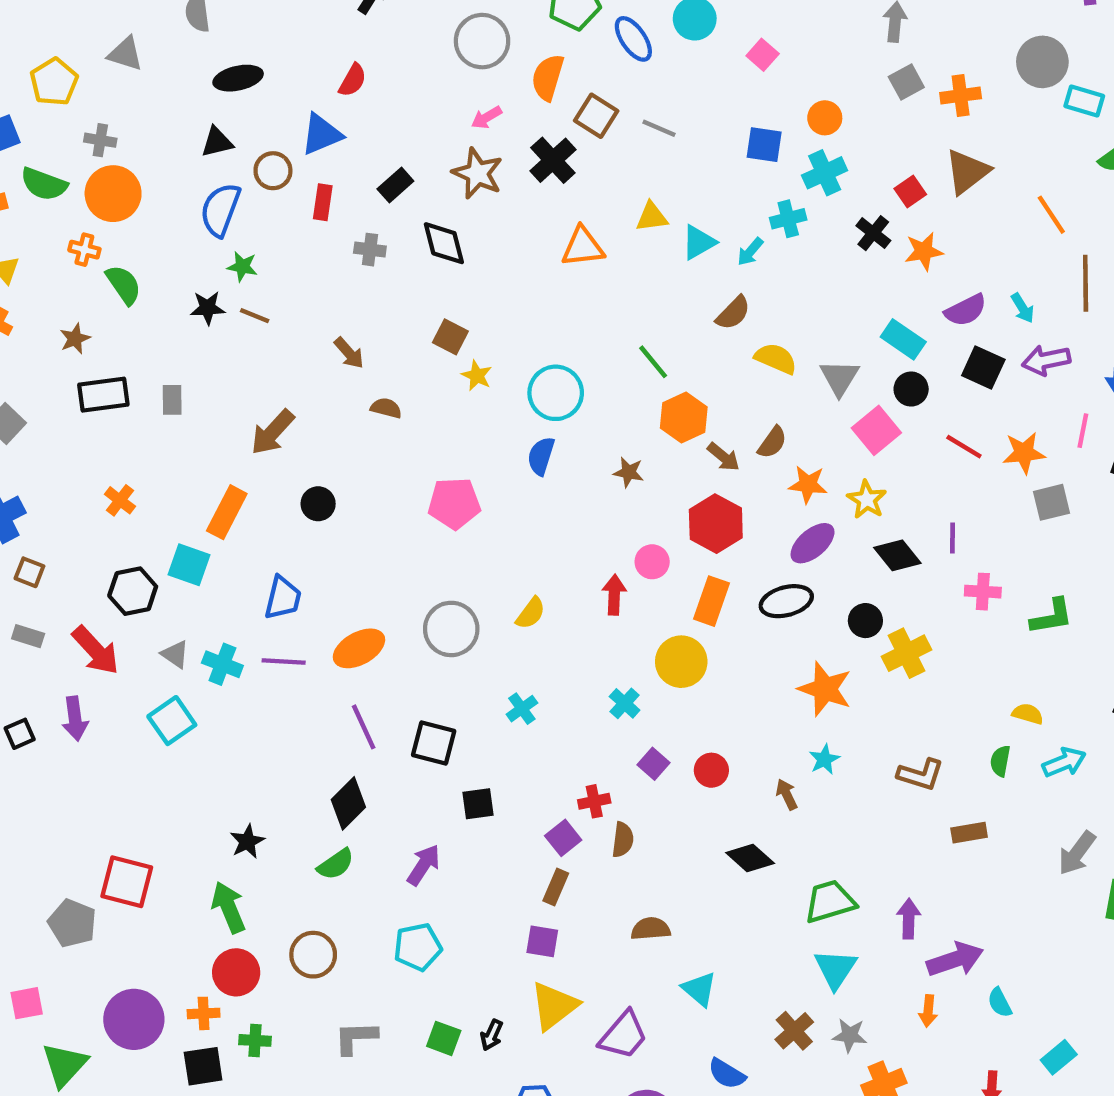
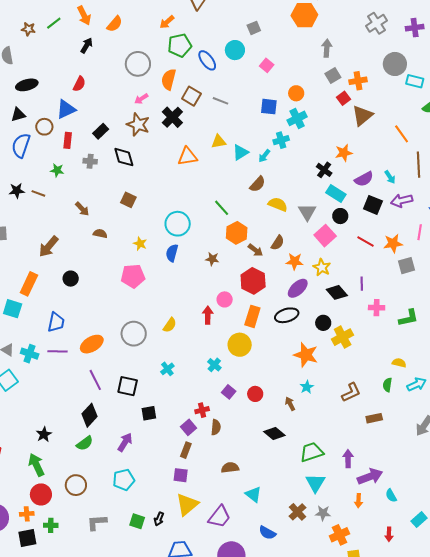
red square: (910, 191) -> (343, 98), moved
black cross: (873, 233) -> (324, 170), moved
green star: (242, 267) -> (57, 170), moved
yellow star: (477, 376) -> (140, 244), moved
brown L-shape: (921, 775) -> (351, 392), turned -40

